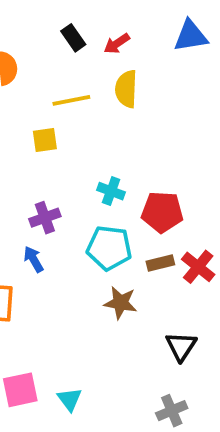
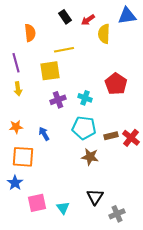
yellow semicircle: (126, 89) -> (104, 34), moved
yellow square: (45, 140) -> (50, 71), size x1.5
red pentagon: (162, 212) -> (116, 84), moved, turned 30
purple cross: (45, 218) -> (58, 100), moved
black triangle: (181, 346) -> (95, 197), moved

